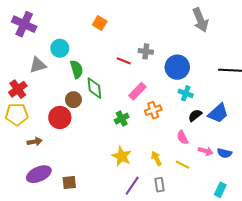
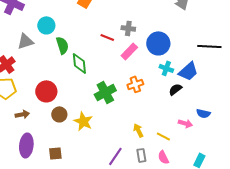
pink rectangle: (137, 91) -> (129, 51), moved
brown circle: (73, 100) -> (59, 114), moved
blue trapezoid: (218, 113) -> (188, 71), moved
green cross: (122, 119) -> (105, 92), size x1.5
pink semicircle: (183, 137) -> (163, 157), moved
blue semicircle: (224, 153) -> (203, 113), moved
yellow star: (122, 156) -> (83, 121), moved
purple ellipse: (39, 174) -> (26, 145), turned -60

